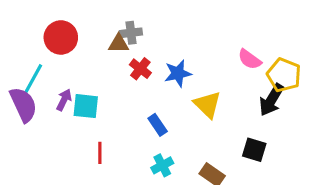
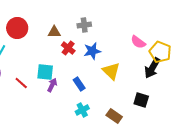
gray cross: (131, 33) -> (84, 25), moved
purple arrow: (64, 100) -> (52, 85), moved
cyan square: (86, 106) -> (45, 72), moved
red line: (100, 153) -> (21, 83), moved, turned -48

